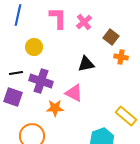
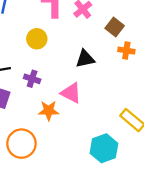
yellow circle: (34, 47) -> (37, 39), moved
purple cross: (41, 81) -> (32, 79), size x0.6

